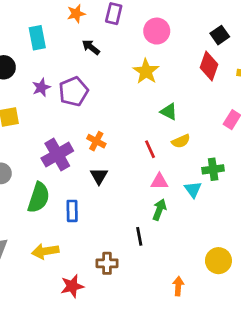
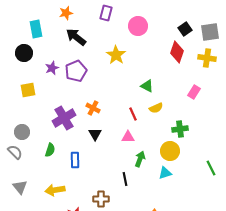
orange star: (76, 14) -> (66, 13), moved
cyan rectangle: (37, 38) -> (36, 29), moved
black arrow: (91, 47) -> (76, 37), moved, size x1.5
yellow star: (146, 71) -> (116, 55), moved
pink triangle: (159, 181) -> (128, 137), moved
cyan triangle: (193, 189) -> (165, 173), moved, turned 48
green semicircle: (39, 198) -> (50, 150), size x0.6
yellow circle: (218, 261) -> (170, 151), moved

